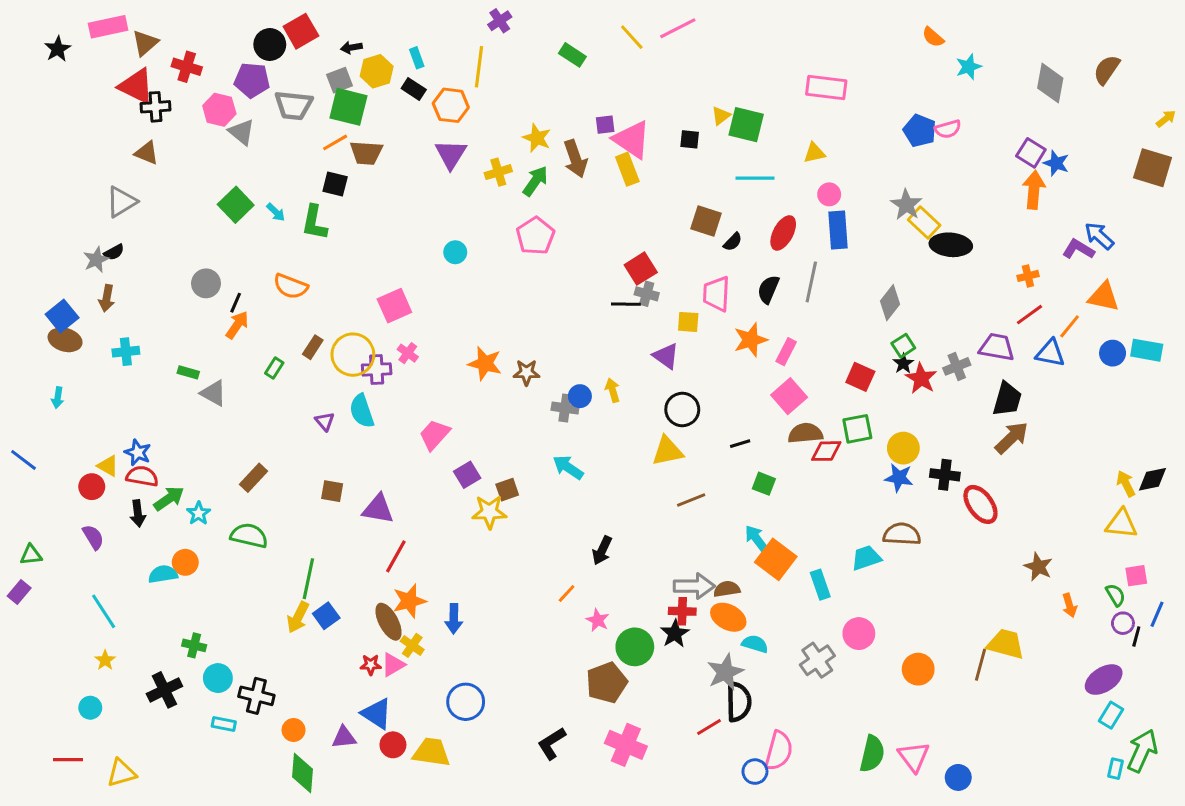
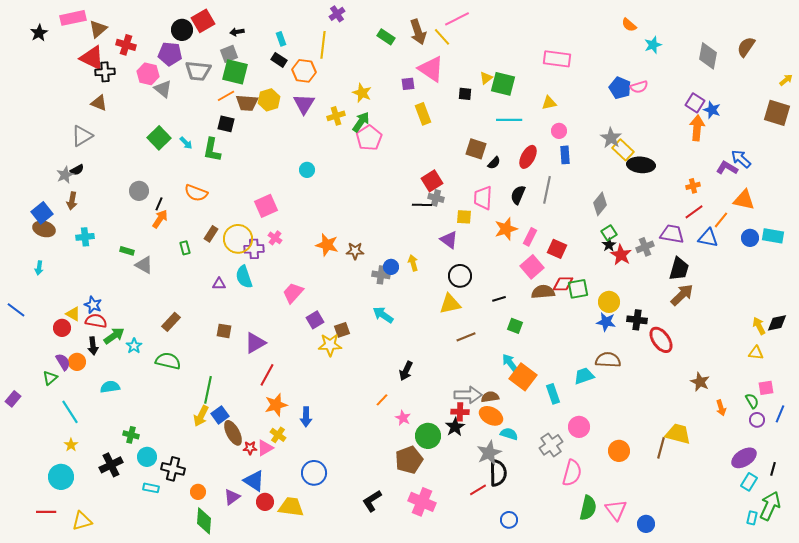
yellow line: (632, 37) -> (442, 37), moved
yellow hexagon: (377, 71) -> (269, 100), moved
pink triangle: (632, 139) -> (431, 69), moved
brown arrow: (575, 159) -> (418, 32), moved
blue rectangle: (838, 230) -> (565, 155), size x0.7
pink pentagon: (535, 236) -> (369, 138), moved
green rectangle: (274, 368) -> (185, 248), turned -48
red square: (860, 377) -> (557, 249), moved
purple triangle: (325, 421) -> (219, 284), turned -48
red diamond: (826, 451) -> (563, 284), moved
purple triangle: (378, 509) -> (255, 343), turned -40
yellow triangle: (1121, 524) -> (756, 353), size x0.7
green triangle: (31, 555) -> (50, 378), moved, turned -35
orange circle: (185, 562) -> (77, 362), moved
brown ellipse: (388, 622) -> (233, 433), moved
black line: (1136, 637) -> (773, 469), moved
cyan circle: (90, 708) -> (61, 477), size x1.6
purple triangle: (344, 737) -> (232, 497), turned -30
pink semicircle: (779, 751) -> (572, 473), moved

